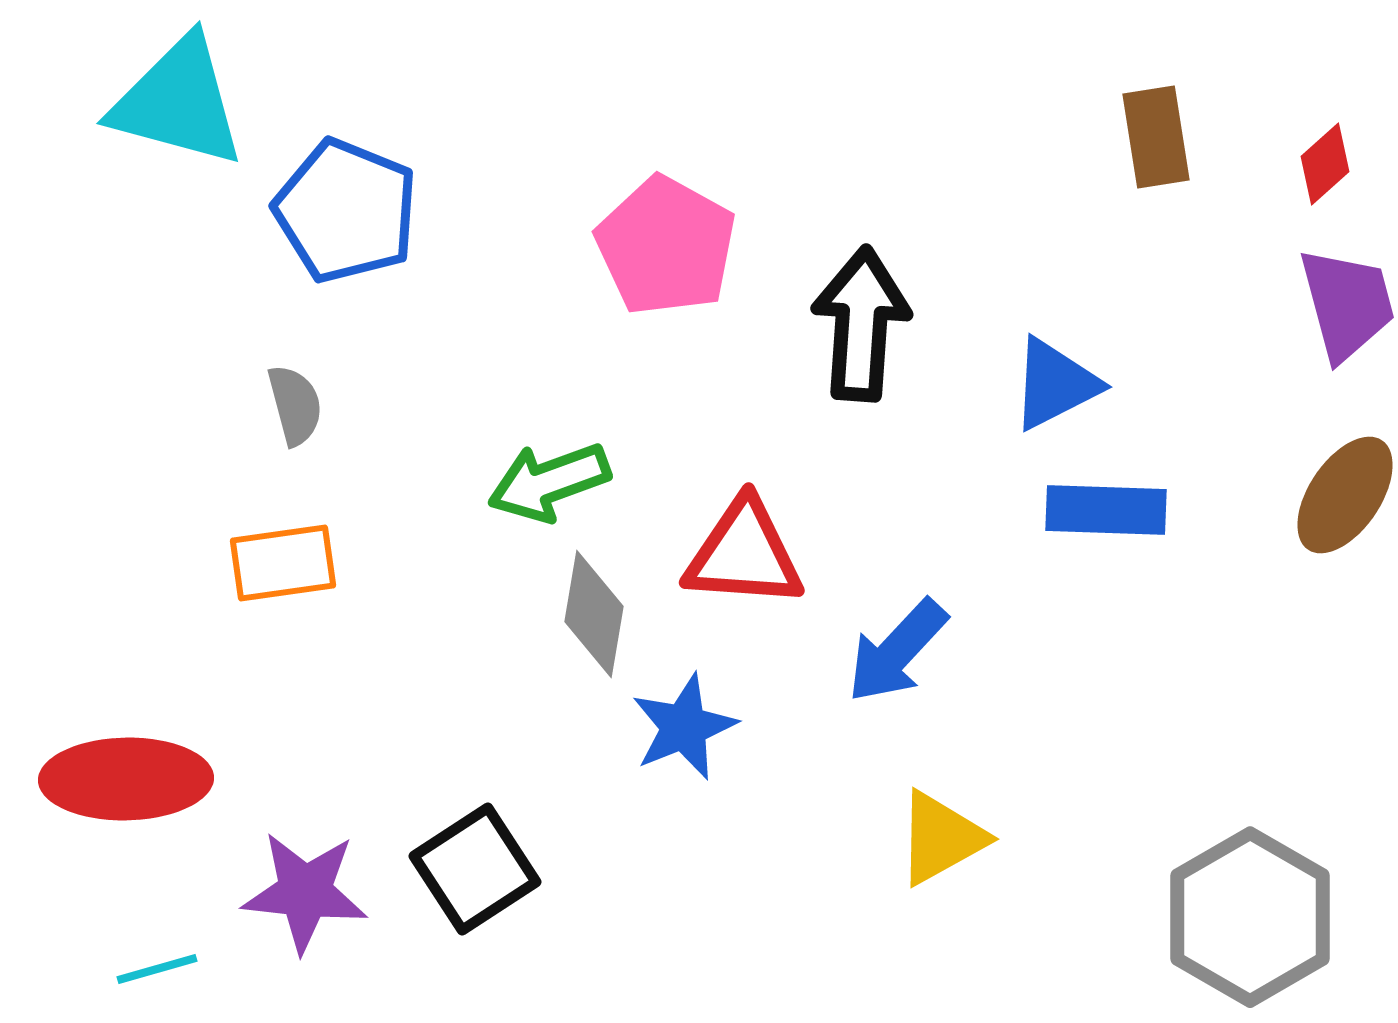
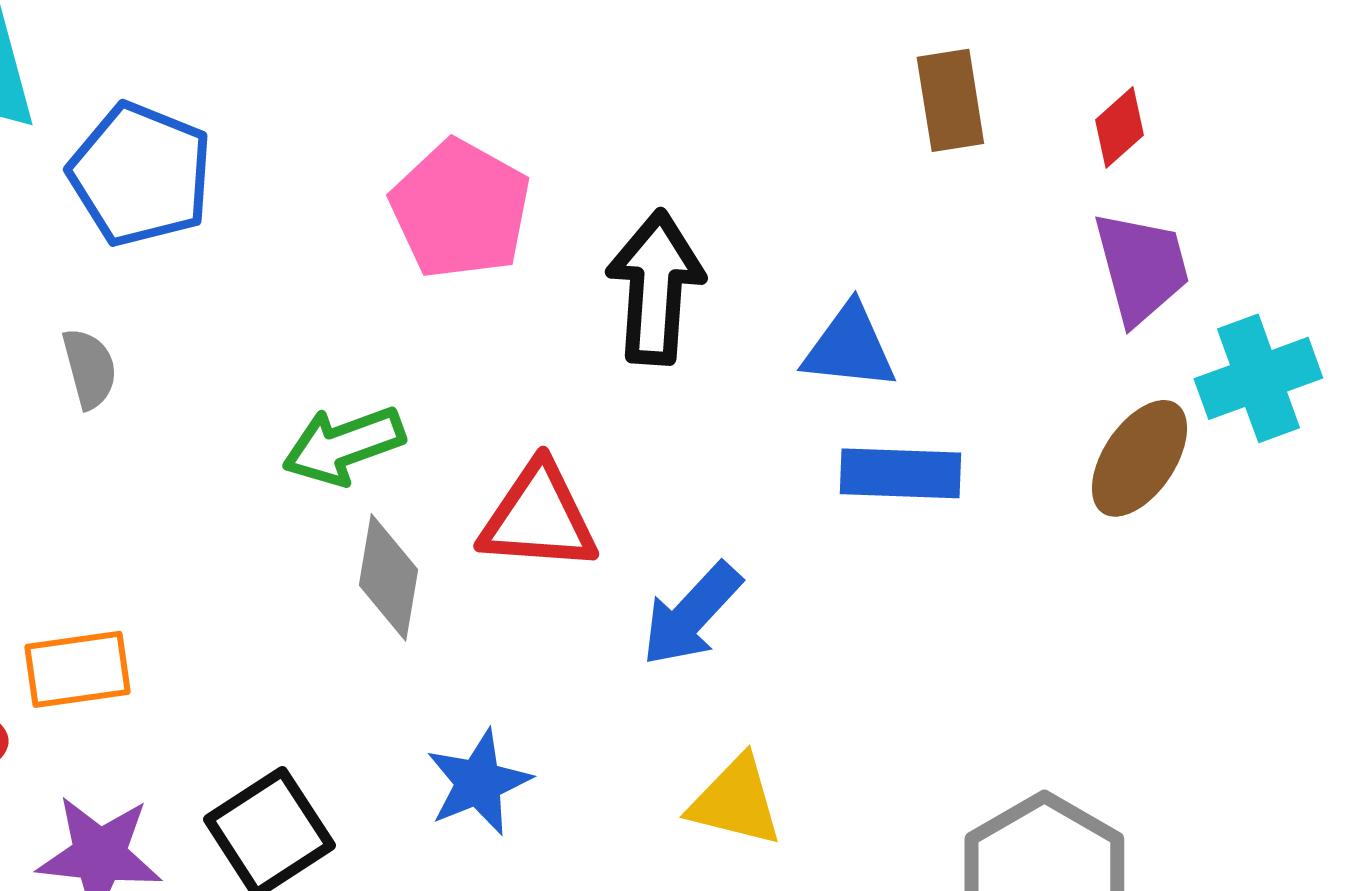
blue triangle: (1055, 384) -> (849, 347), turned 33
orange rectangle: (283, 563) -> (77, 669), moved
blue star: (684, 727) -> (478, 782), moved
yellow triangle: (941, 838) -> (735, 801), turned 43

